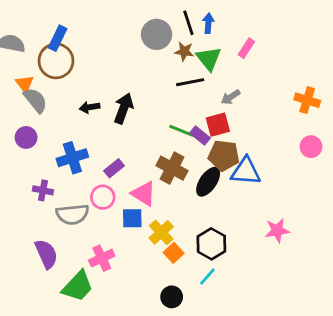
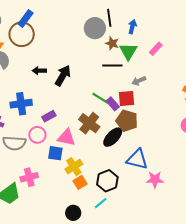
black line: (188, 23) -> (109, 18), moved
blue triangle: (246, 171) -> (137, 159), moved
pink triangle: (144, 194) -> (66, 137), turned -30

